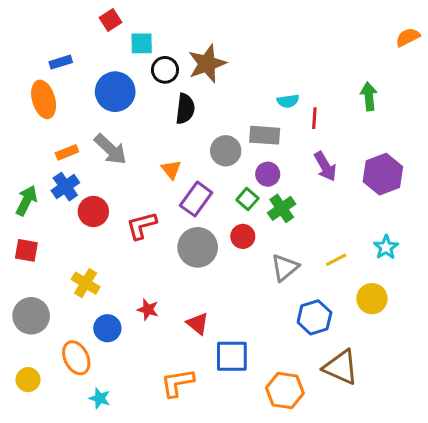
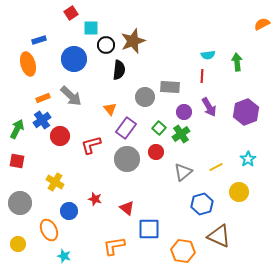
cyan semicircle: (288, 101) -> (208, 55), moved
purple circle: (268, 174) -> (184, 112), moved

